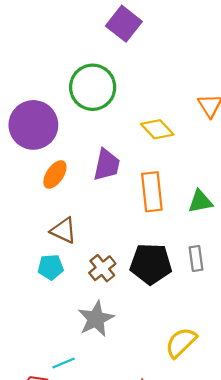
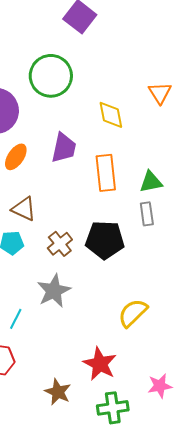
yellow diamond: (157, 129) -> (111, 115), turned 32
gray rectangle: (196, 259) -> (147, 214), moved
cyan line: (64, 363) -> (16, 319), moved, turned -40

